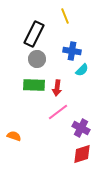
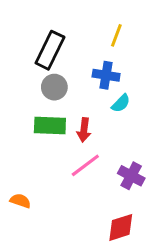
yellow line: (65, 16) -> (116, 35), moved, turned 42
purple cross: (81, 128) -> (131, 176), moved

